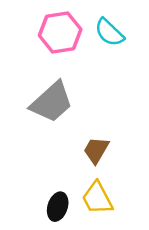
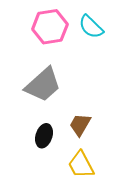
black ellipse: (58, 207) -> (44, 136), moved

